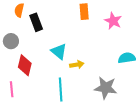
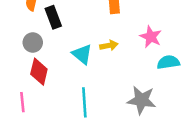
pink star: (113, 21) -> (151, 37), moved
gray circle: (11, 41) -> (33, 42), moved
yellow arrow: (77, 65) -> (109, 45), moved

